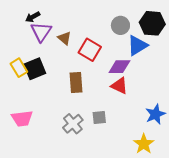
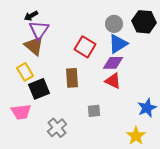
brown triangle: (64, 38) -> (34, 46), moved, size x1.5
blue triangle: (137, 45) -> (118, 44), moved
yellow rectangle: (19, 68) -> (25, 72), moved
black square: (35, 69) -> (39, 89), moved
gray cross: (73, 124) -> (57, 128), moved

